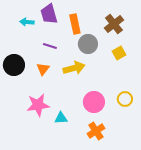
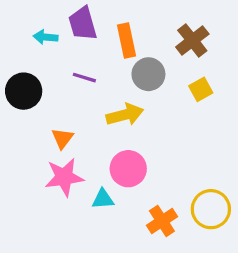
black circle: (14, 65) -> (24, 91), moved
orange triangle: (43, 69) -> (62, 138), moved
yellow circle: (125, 99) -> (211, 209), moved, size x1.5
pink circle: (94, 102) -> (128, 169), moved

